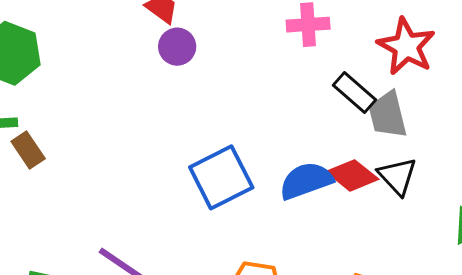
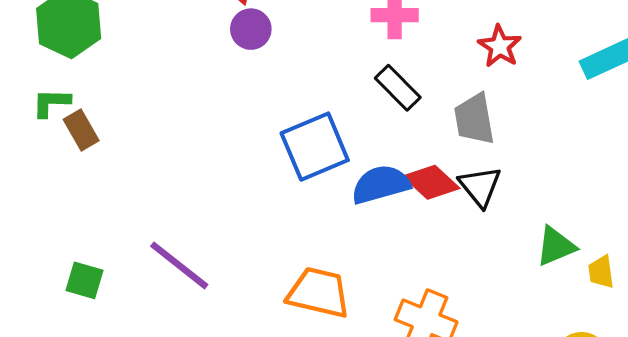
red star: (406, 46) -> (500, 46), size x0.7
black rectangle: (355, 92) -> (398, 88), moved
blue square: (221, 177) -> (315, 147), moved

